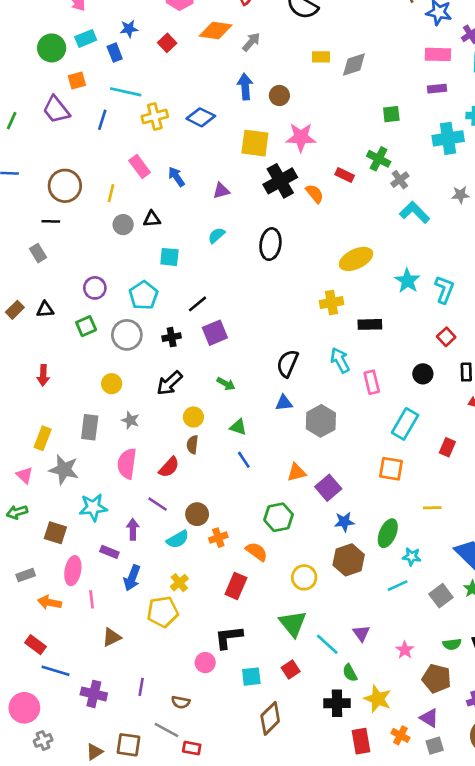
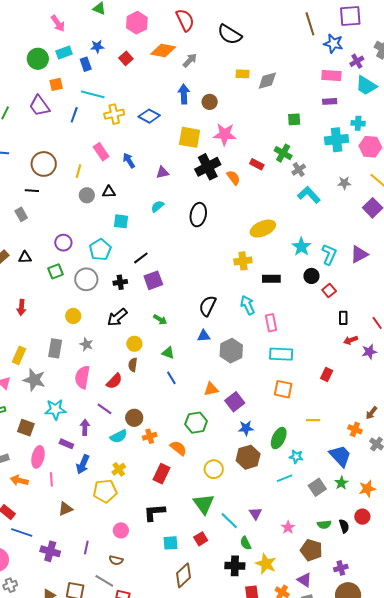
black circle: (423, 374) -> (311, 276), moved
cyan rectangle: (405, 424) -> (281, 354), moved, turned 60
pink circle: (205, 663) -> (121, 530), moved

